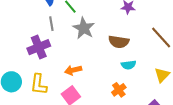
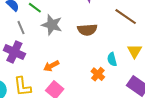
purple cross: (39, 47) -> (14, 52), turned -30
cyan semicircle: (129, 65) -> (112, 59), moved, turned 96

